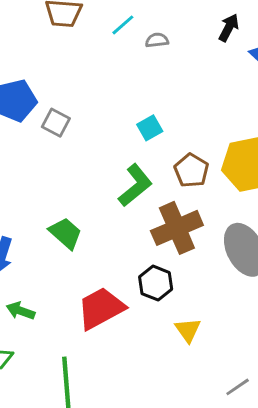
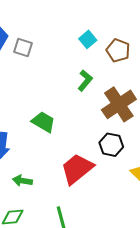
brown pentagon: (191, 170) -> (118, 50), moved
green L-shape: (135, 185) -> (85, 81), size x0.7

